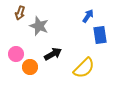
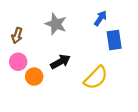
brown arrow: (20, 13) -> (17, 35), moved
gray star: (39, 26) -> (56, 24), moved

